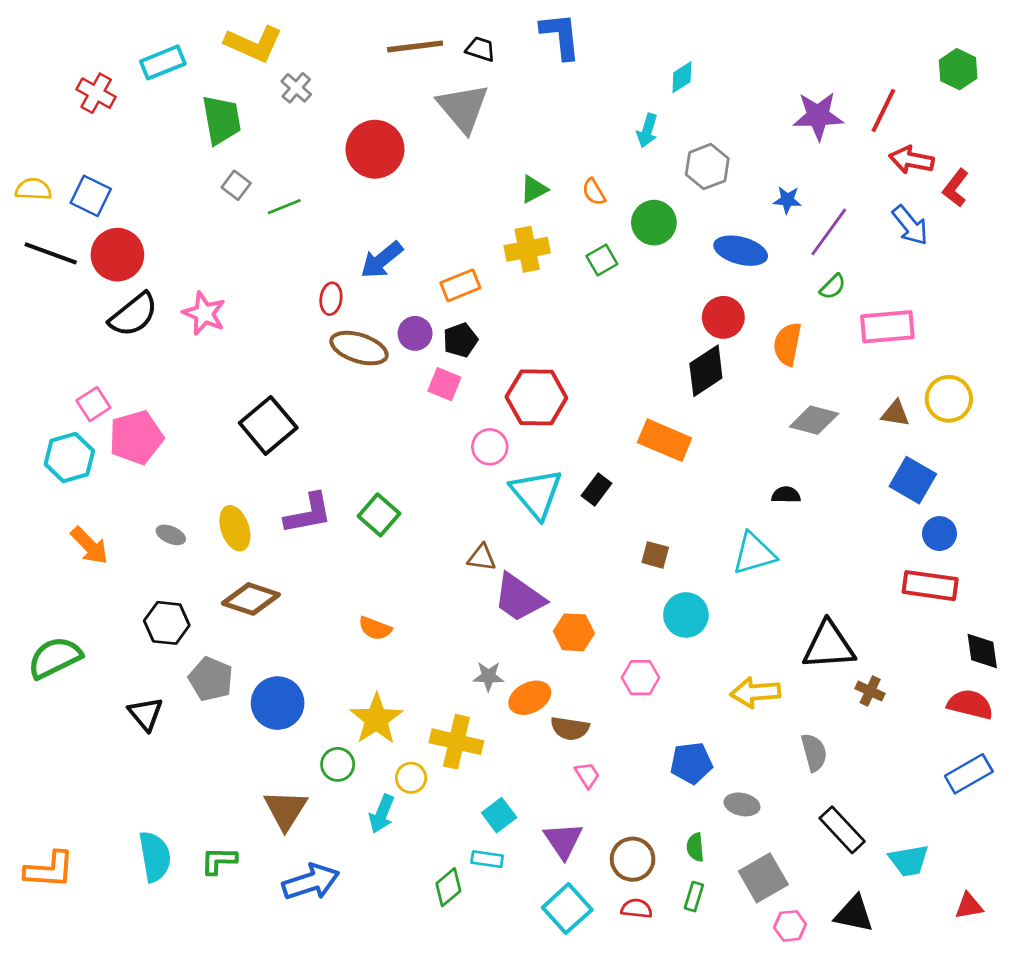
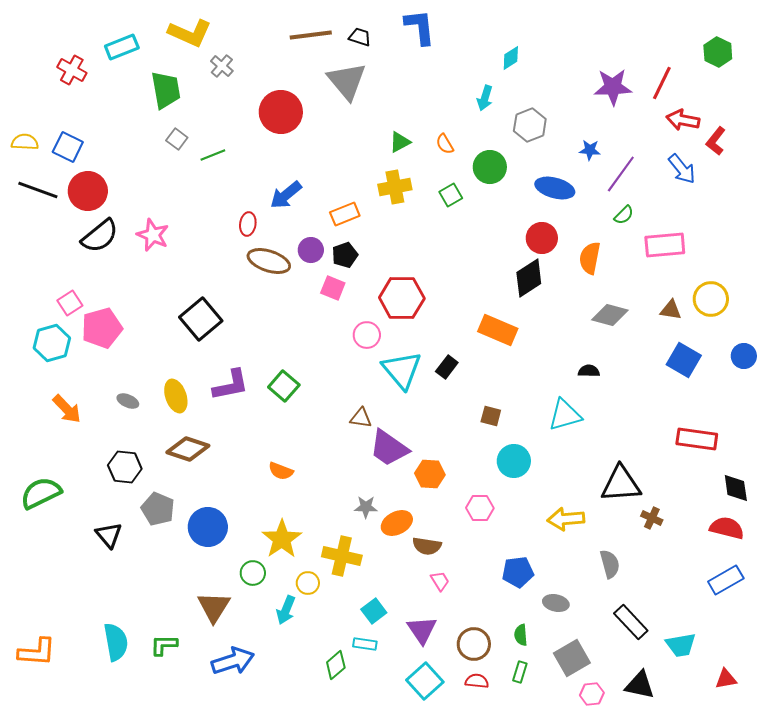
blue circle: (939, 534) -> (744, 356), moved

